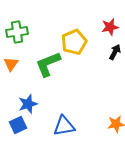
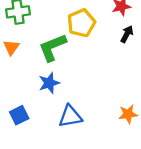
blue star: (28, 104) -> (49, 83), moved

